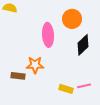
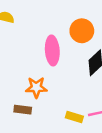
brown rectangle: (18, 76) -> (23, 110), moved

